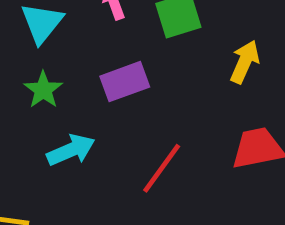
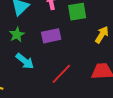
cyan arrow: (71, 150) -> (25, 61), turned 54

